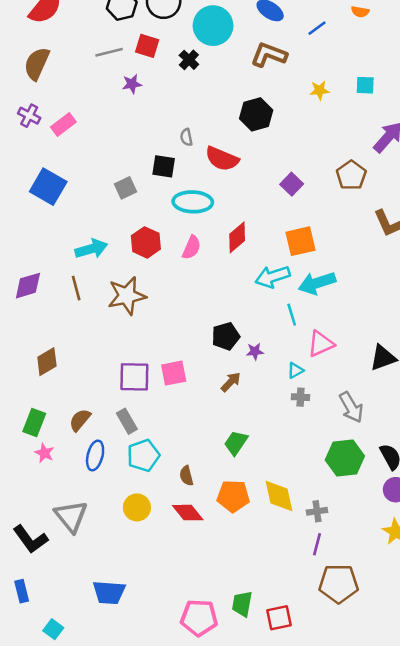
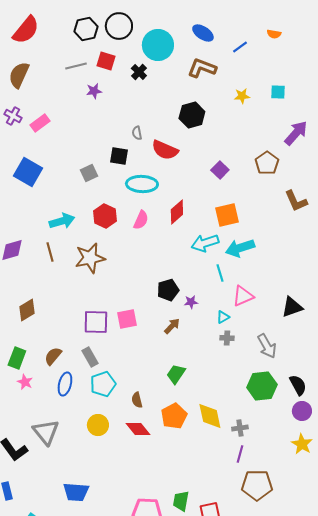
orange pentagon: (233, 496) -> (174, 416), turned -30

